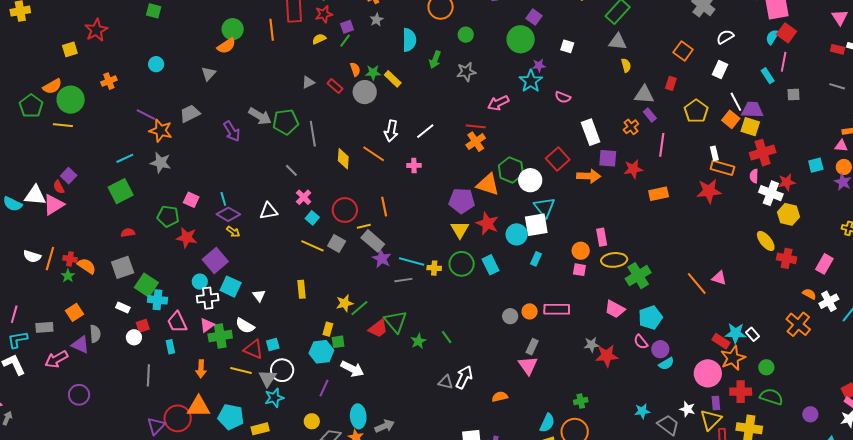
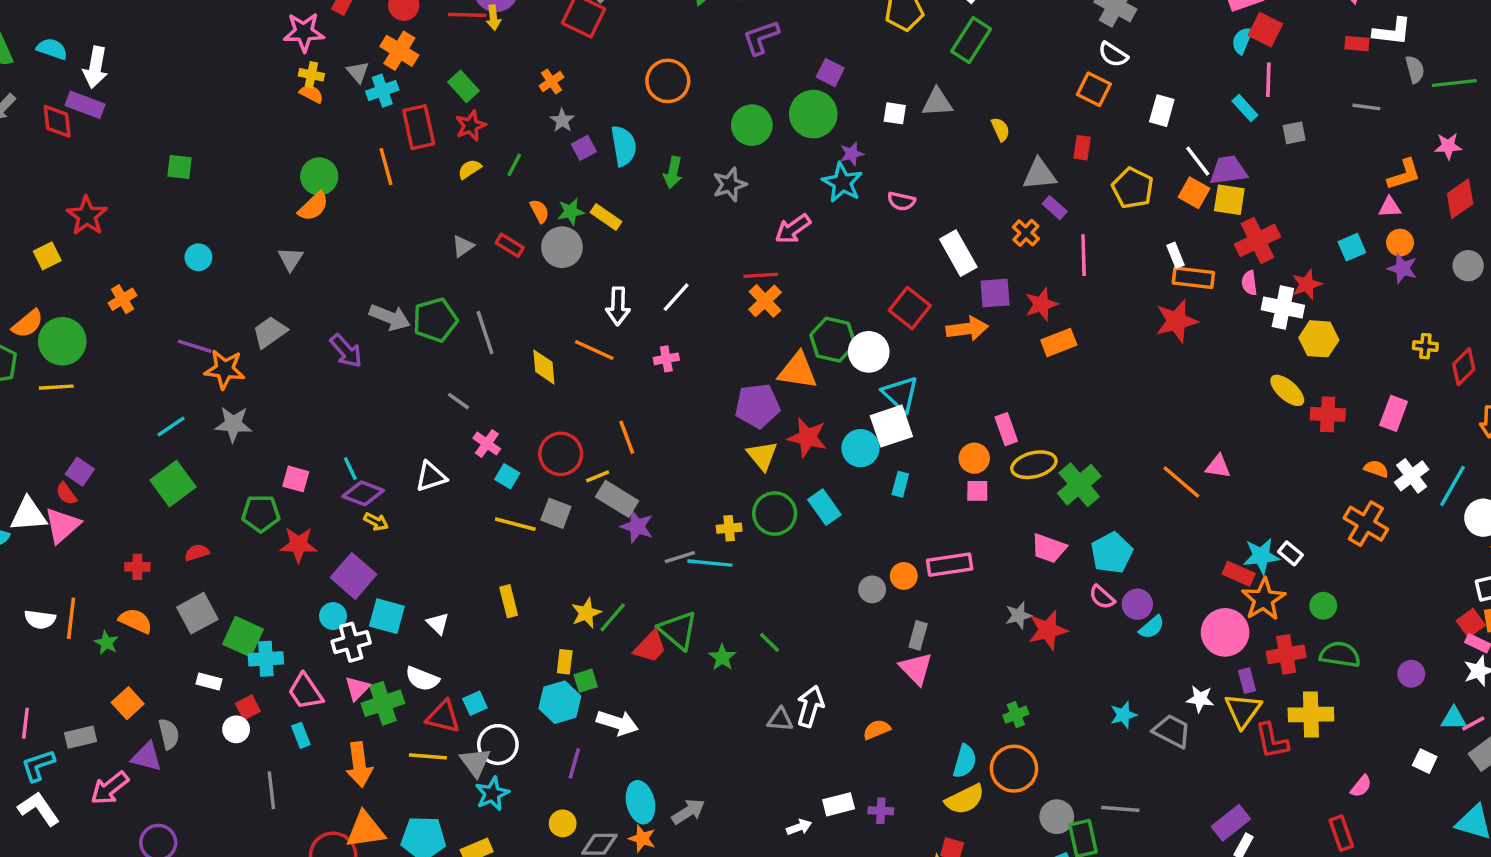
purple square: (347, 27) -> (584, 148), moved
green circle: (466, 35) -> (752, 125), moved, size x1.5
white semicircle: (725, 37) -> (1113, 54), moved, turned -108
gray triangle: (618, 42) -> (937, 102), moved
orange rectangle: (659, 194) -> (1059, 343), moved
red cross: (70, 259) -> (137, 567), moved
cyan line: (412, 262) -> (710, 563), moved
orange arrow: (201, 369) -> (359, 765), size x1.4

